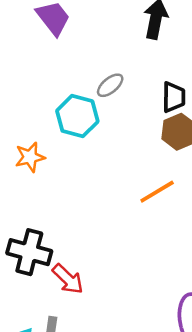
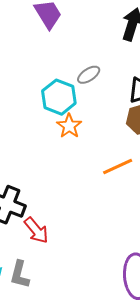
orange star: (30, 157) -> (69, 126), moved, turned -30

